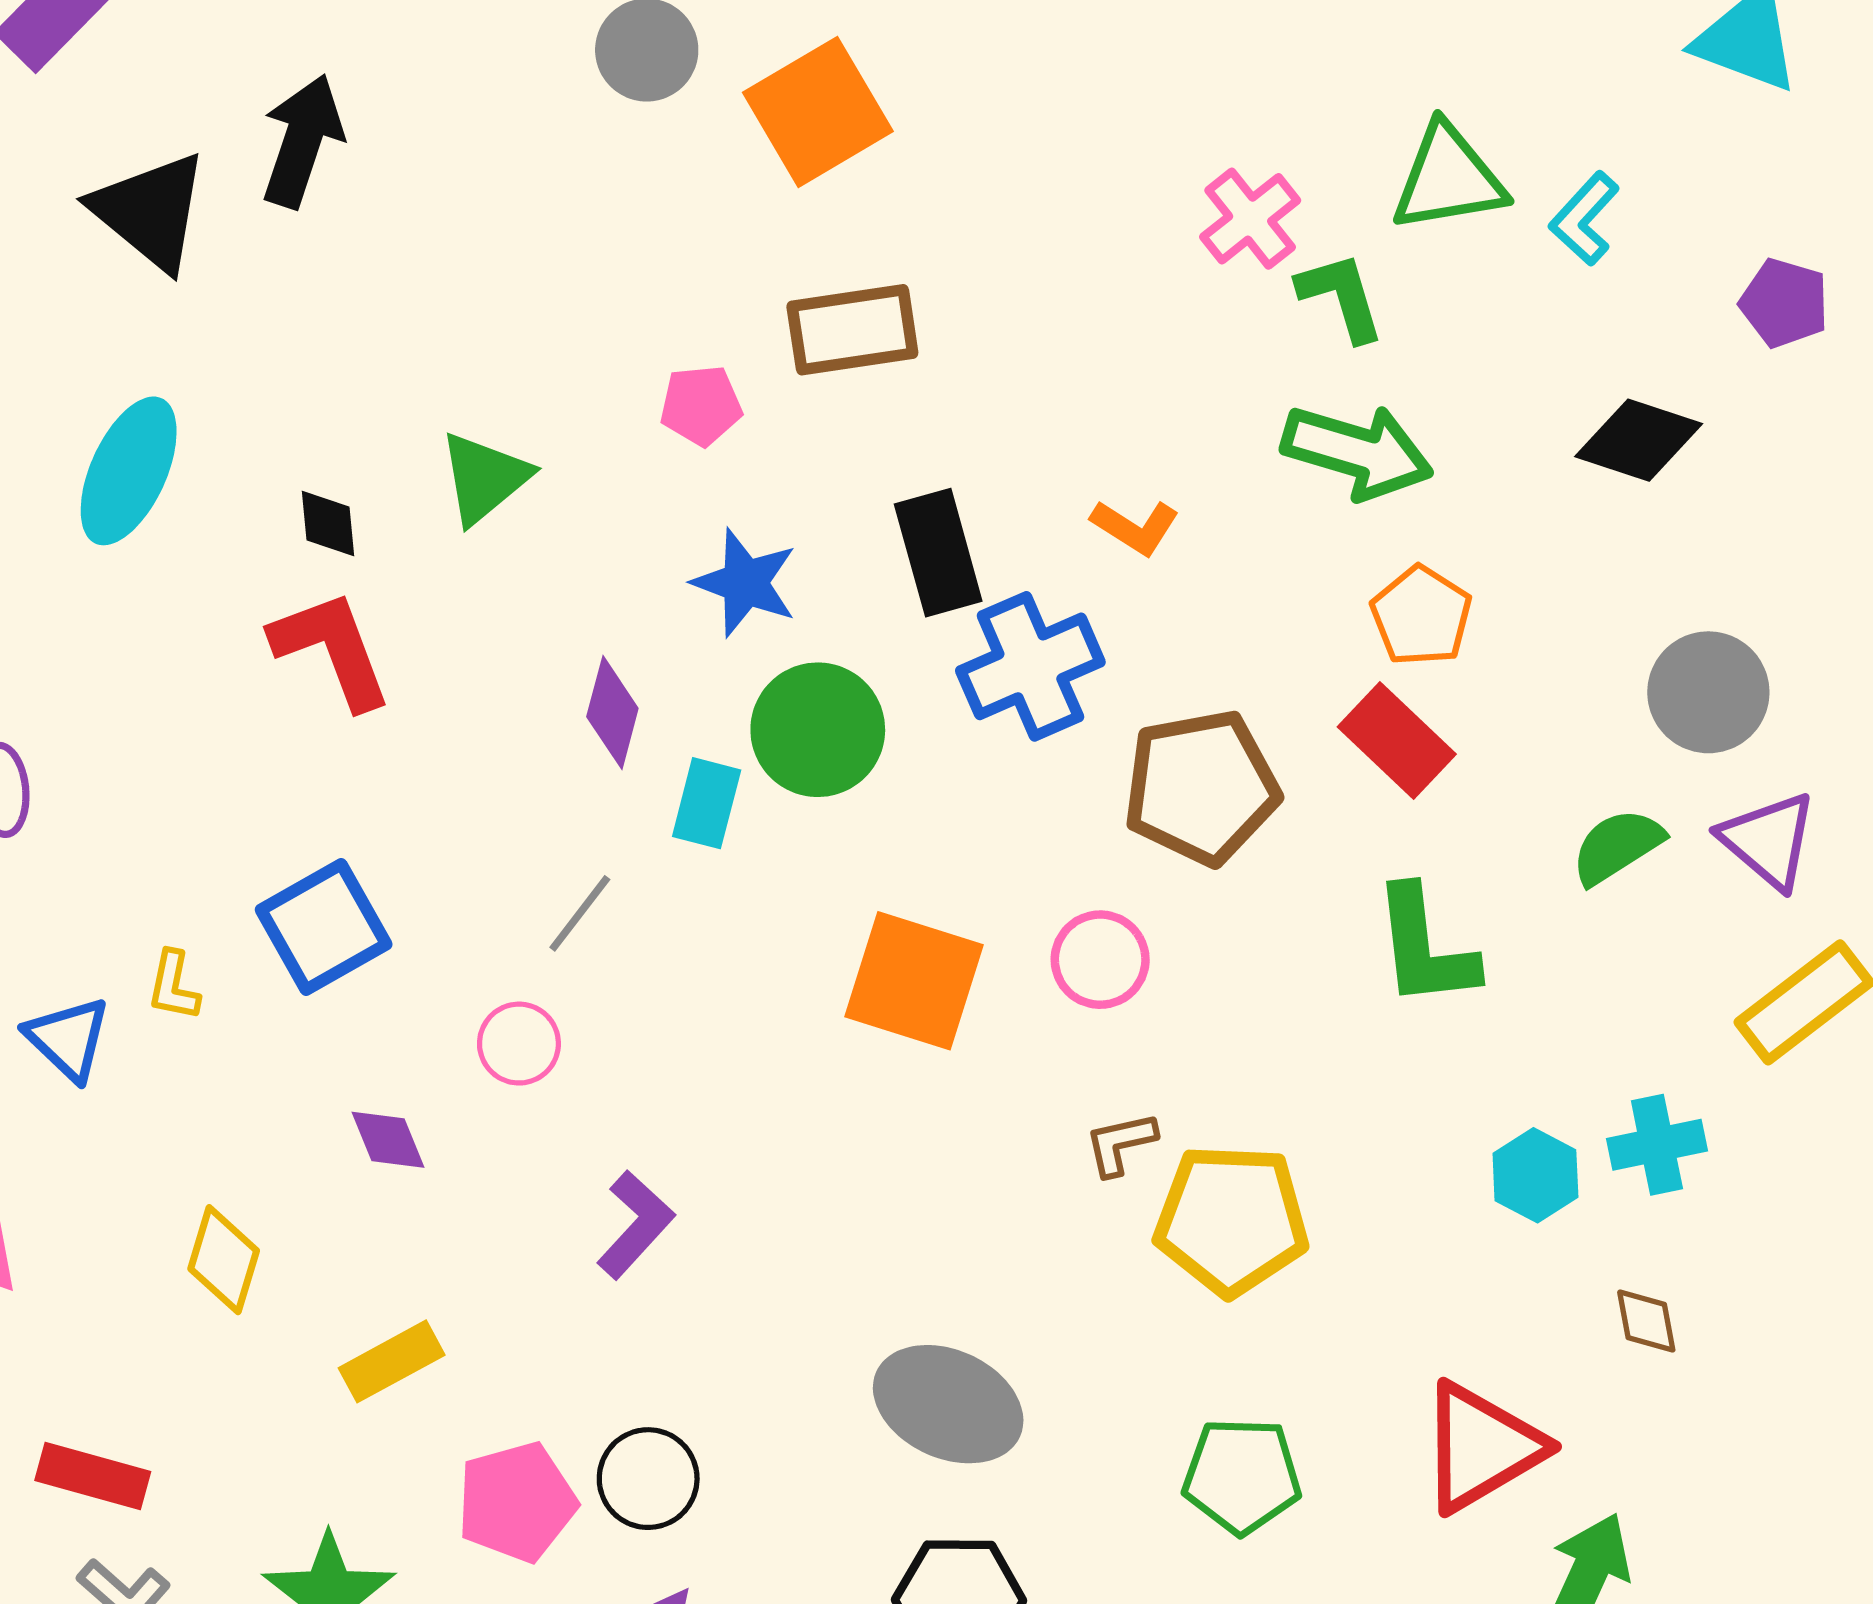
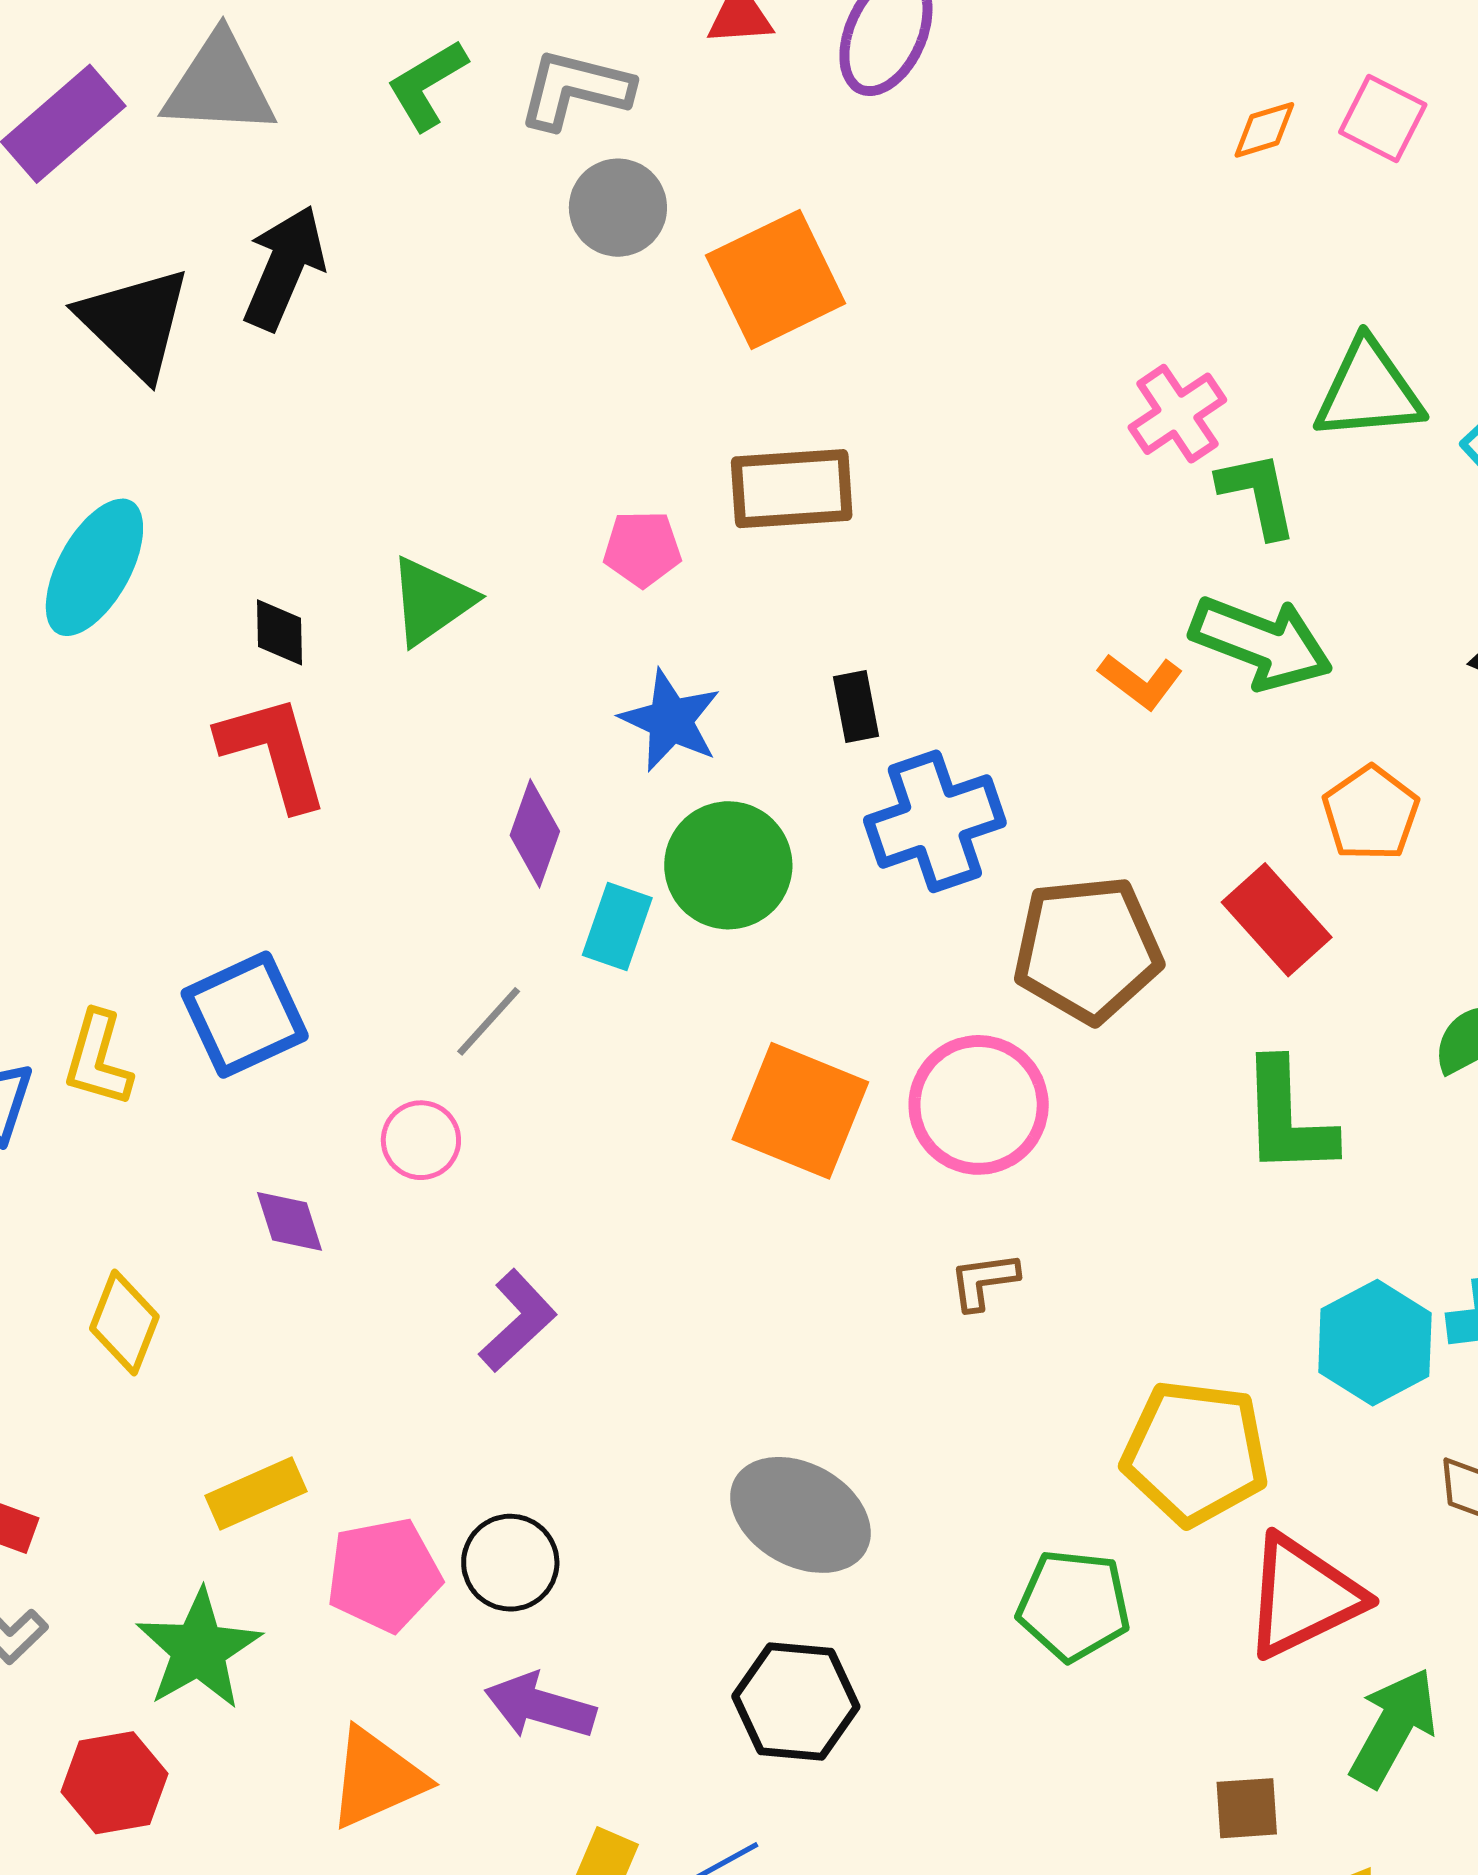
orange L-shape: (1135, 527) -> (1141, 681), moved
black rectangle: (938, 553) -> (856, 707), size x0.6
orange pentagon: (1421, 616) -> (1371, 813), moved
pink circle: (1100, 960) -> (979, 1105), size x1.5
yellow L-shape: (173, 986) -> (98, 1059), size x1.4
cyan hexagon: (1535, 1175) -> (1375, 1343), size x1.4
yellow pentagon: (1231, 1220) -> (1195, 1453), moved
yellow rectangle: (392, 1361) -> (256, 1494), moved

